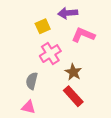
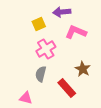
brown star: (73, 72) -> (83, 69), moved
gray semicircle: (32, 81) -> (41, 74), moved

